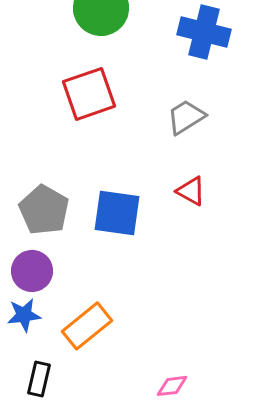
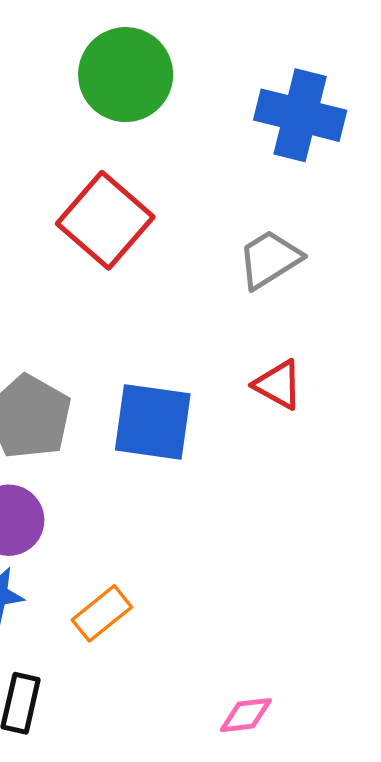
red square: (89, 94) -> (105, 220), turned -30
orange rectangle: (87, 326) -> (102, 613), size x0.7

